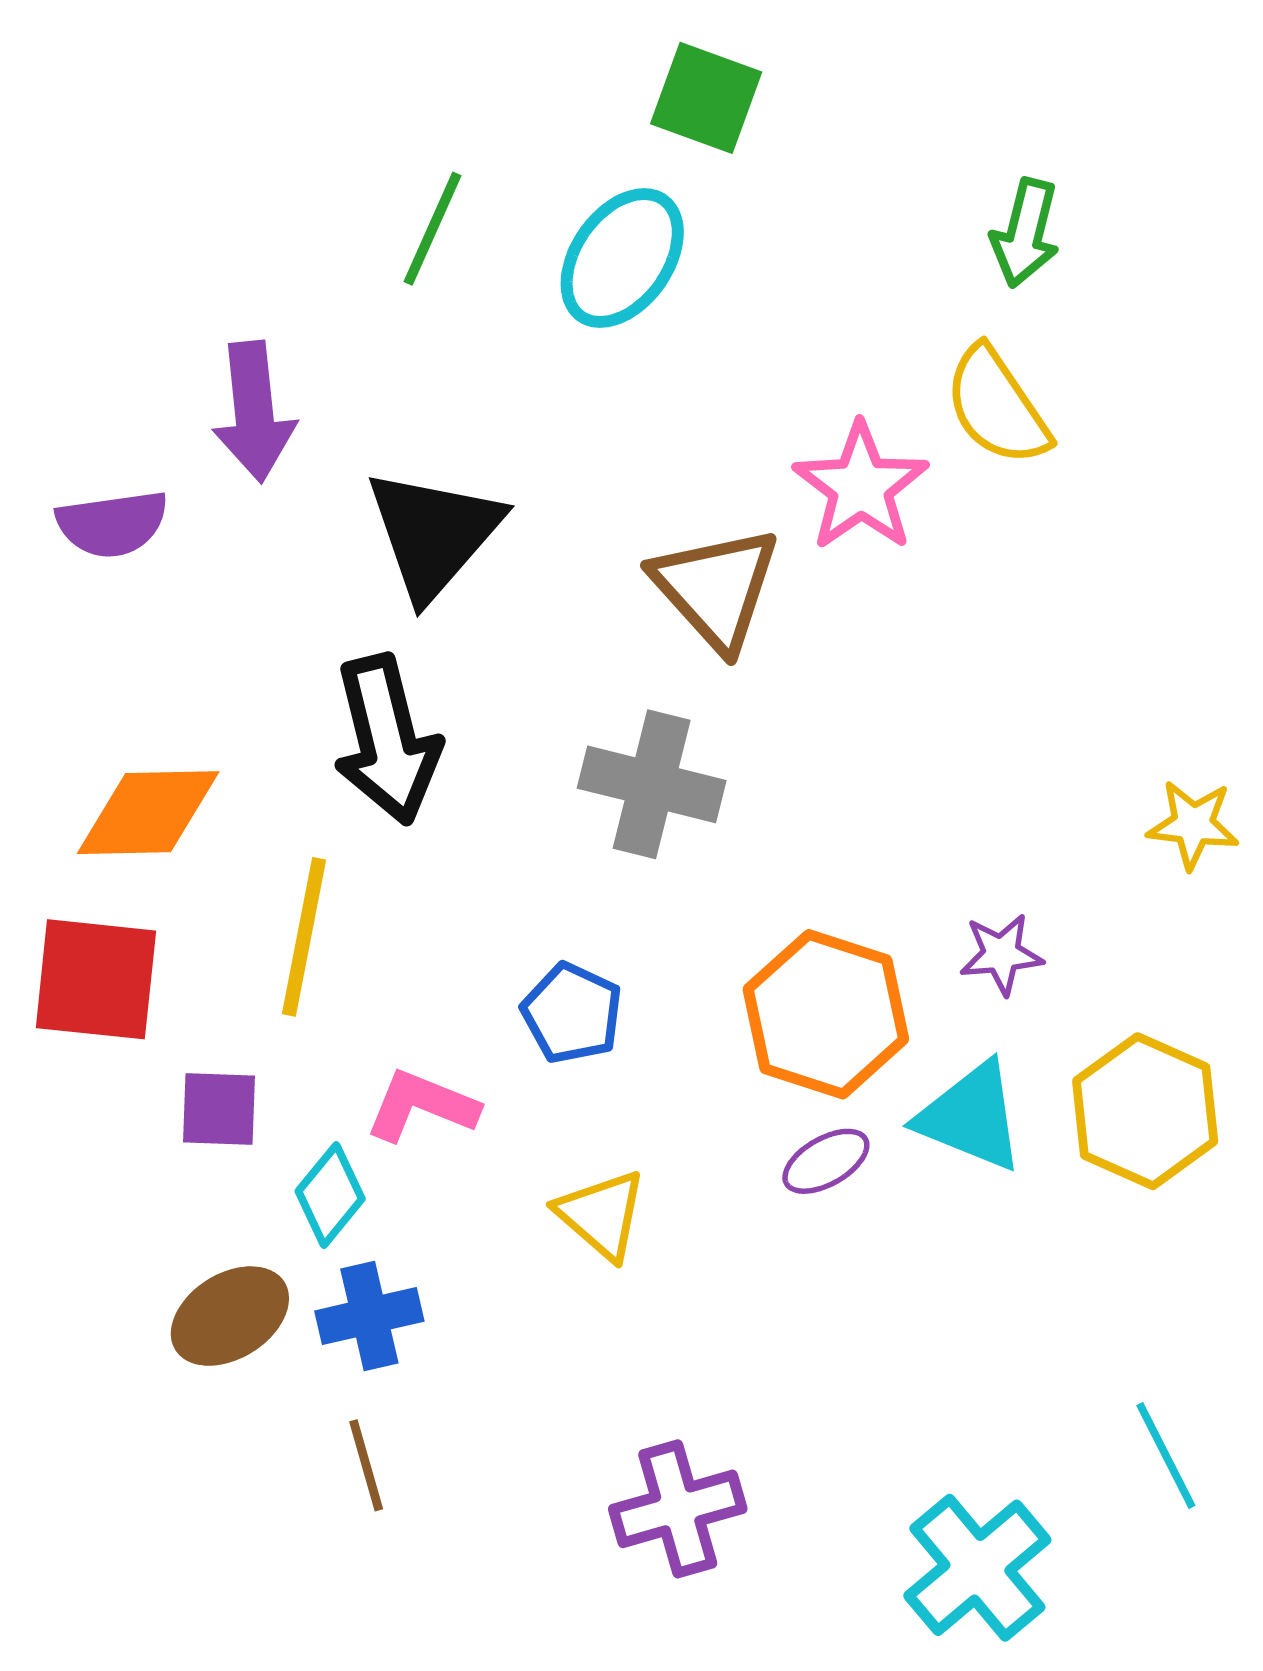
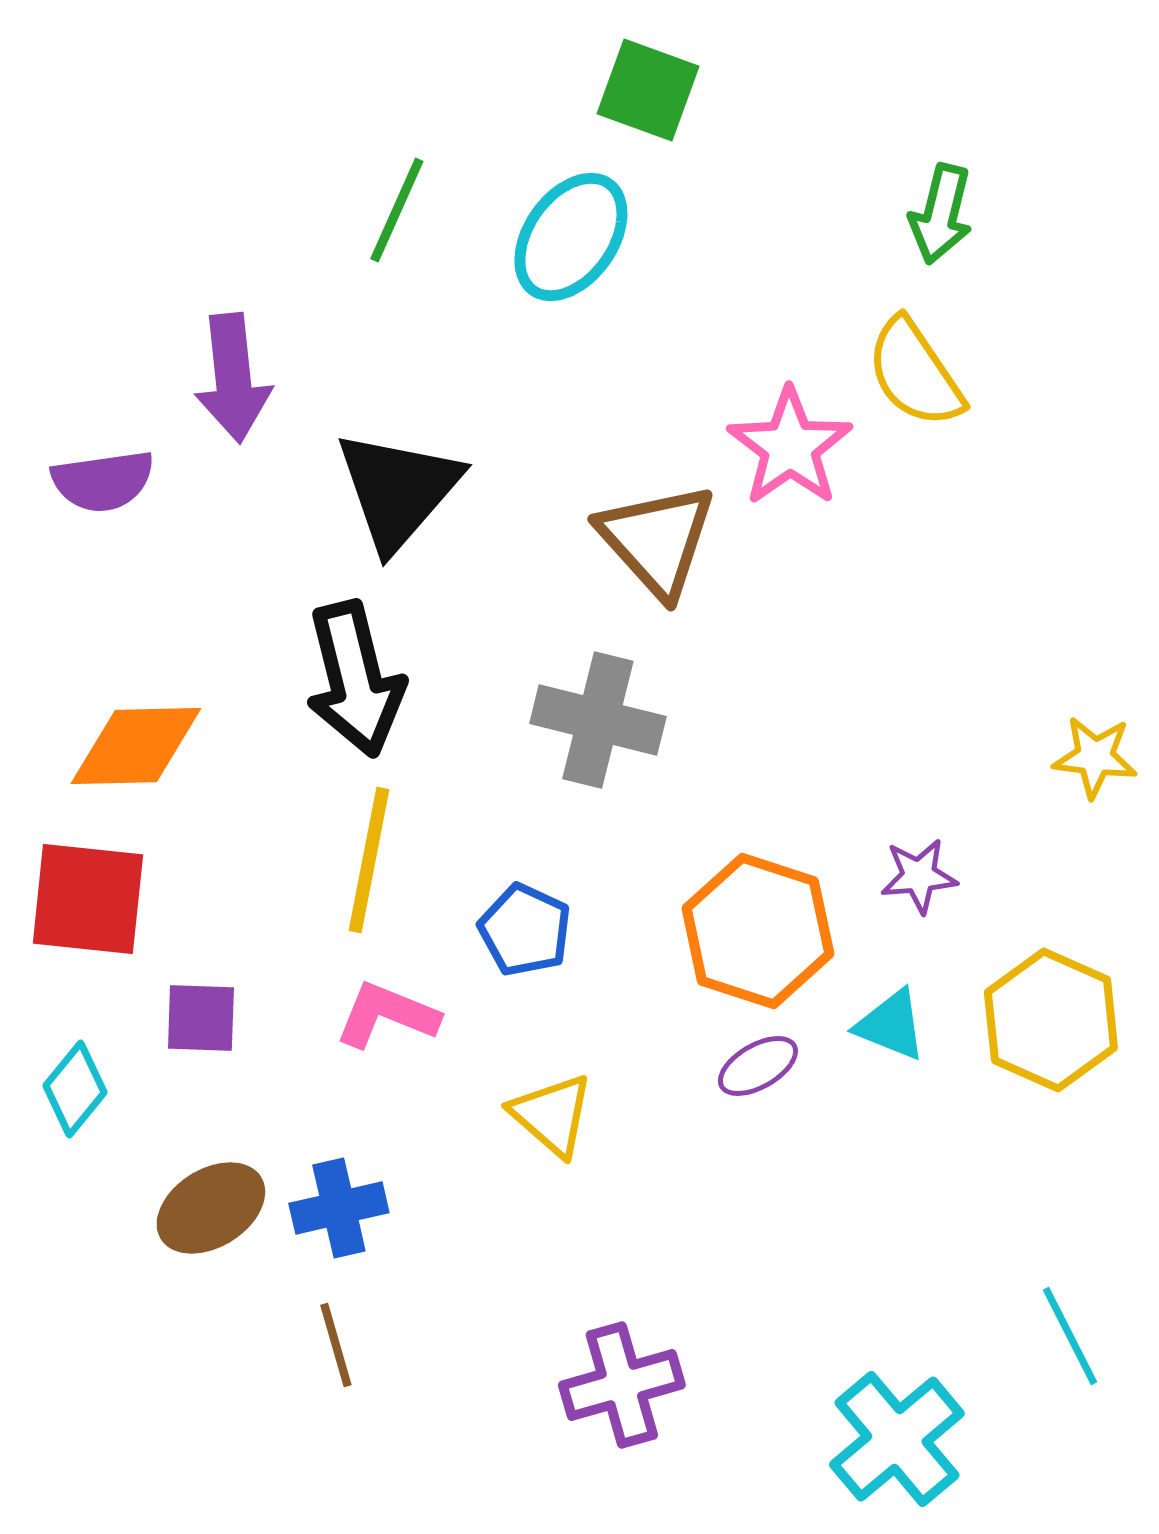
yellow line: (304, 937) -> (369, 860), moved
cyan triangle: (971, 1117) -> (891, 1025), size x0.7
cyan diamond: (330, 1195) -> (75, 1089), moved

